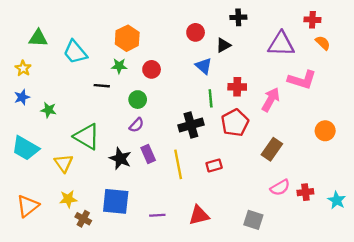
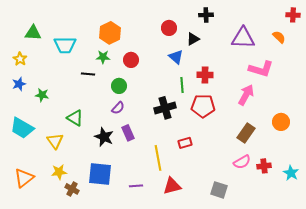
red cross: (312, 20) -> (293, 15), moved
cyan trapezoid: (75, 52) -> (65, 45), turned -50
pink arrow: (271, 100) -> (246, 95), moved
red pentagon: (235, 123) -> (203, 106), turned 30
orange circle: (325, 131) -> (281, 122), moved
green triangle: (87, 137) -> (75, 118), size x0.7
brown rectangle: (272, 149) -> (246, 133), moved
yellow line: (178, 164) -> (158, 158), moved

